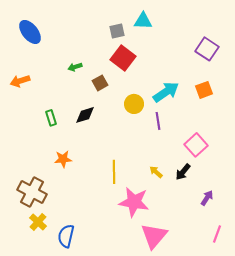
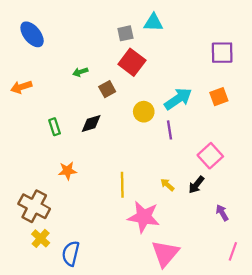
purple square: (207, 49) -> (222, 53), turned -35
purple arrow: (207, 198) -> (222, 213), turned -63

